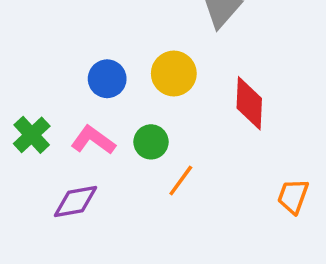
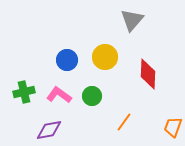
green cross: (32, 135) -> (24, 92), turned 30
orange line: (181, 181) -> (124, 122), moved

